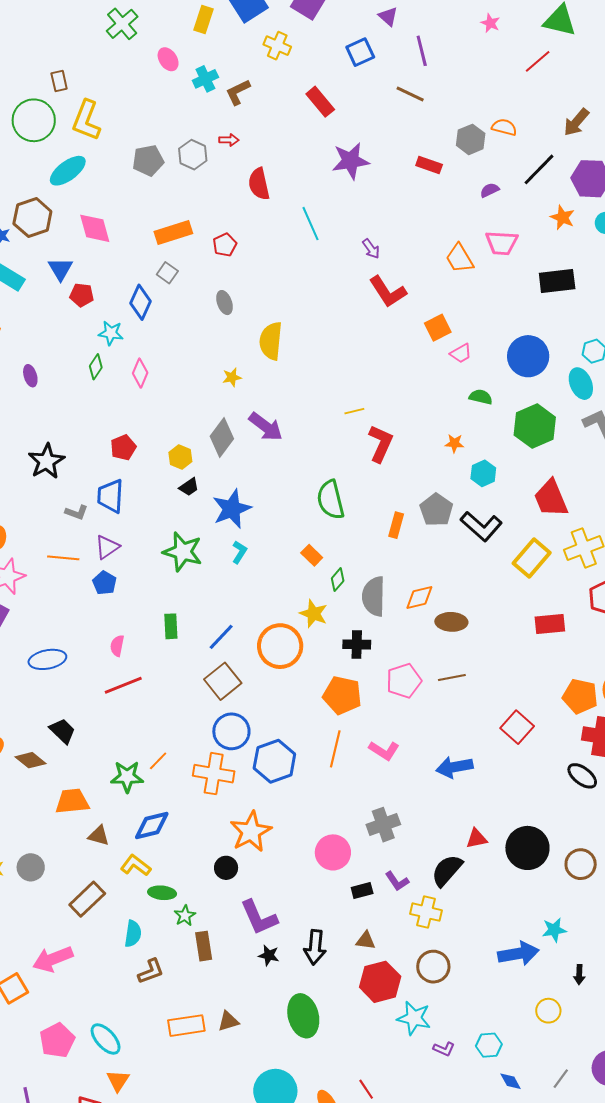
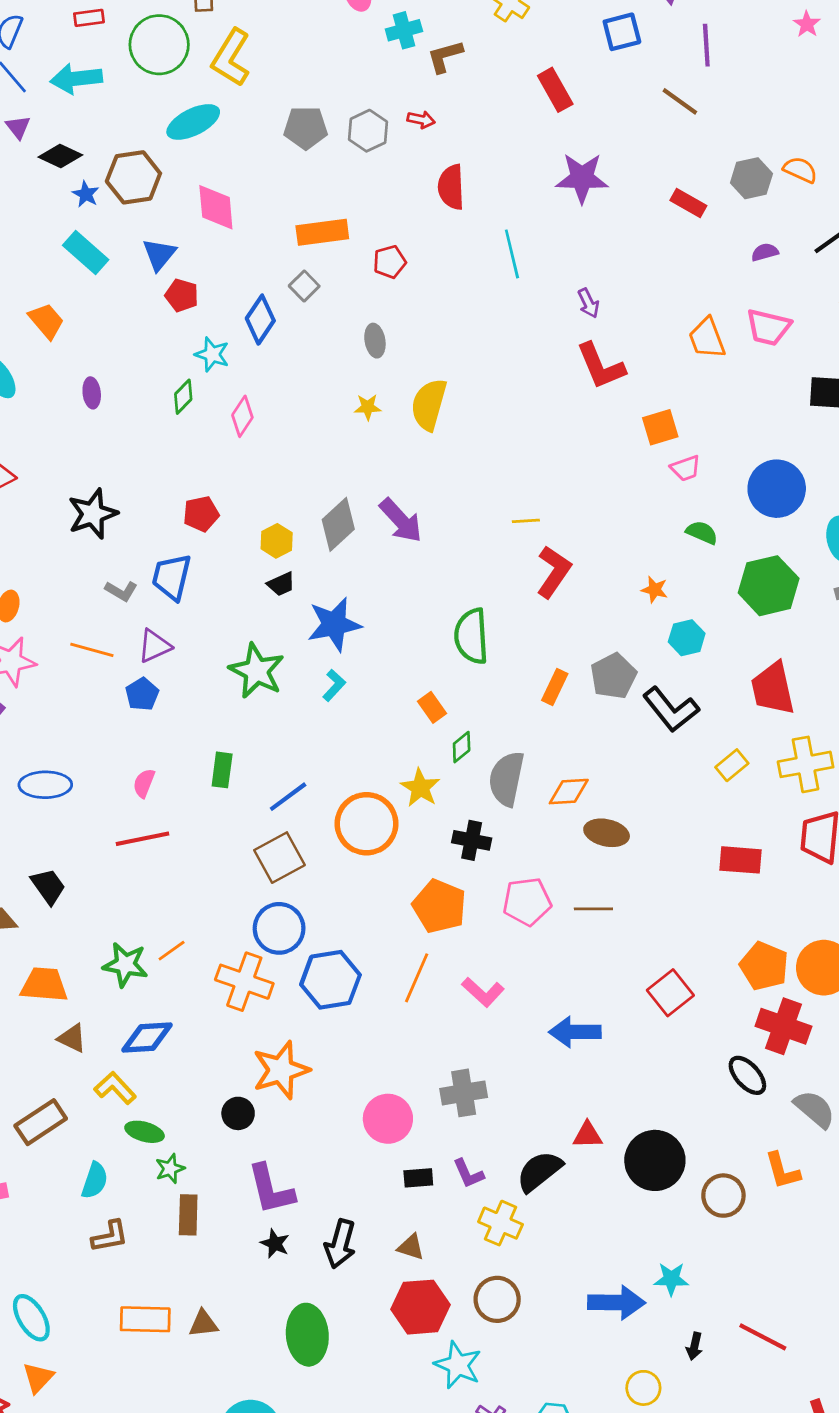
yellow star: (232, 377) -> (368, 407), moved
yellow rectangle: (532, 558) -> (732, 765), size x0.6

